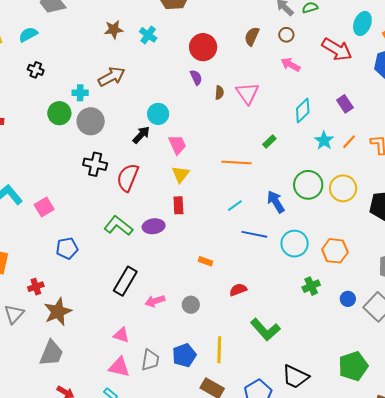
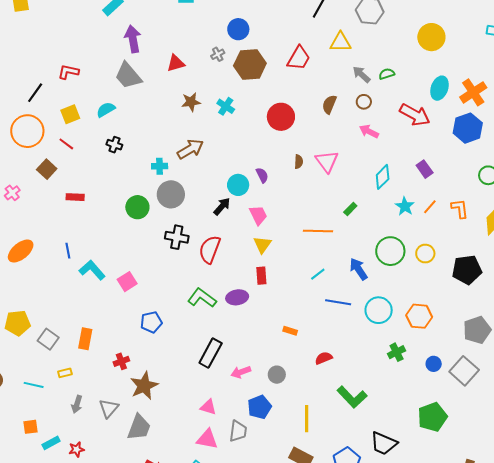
purple semicircle: (196, 78) -> (262, 175), moved
green circle: (59, 113) -> (137, 207), moved
yellow circle: (343, 188) -> (425, 254), size x0.7
gray triangle: (14, 314) -> (109, 408), moved
blue pentagon: (184, 355) -> (260, 407), moved
green pentagon: (353, 366) -> (432, 417), moved

